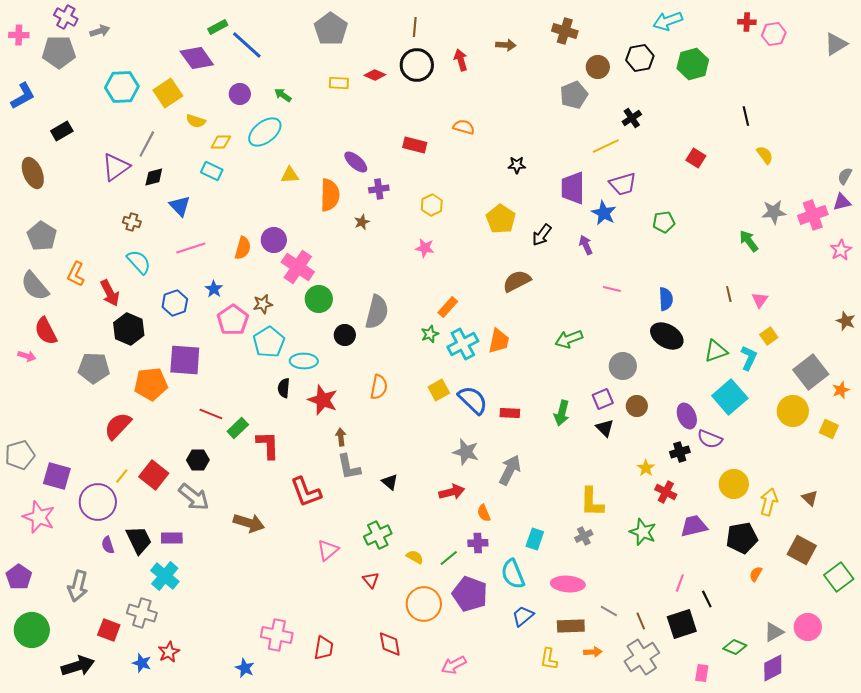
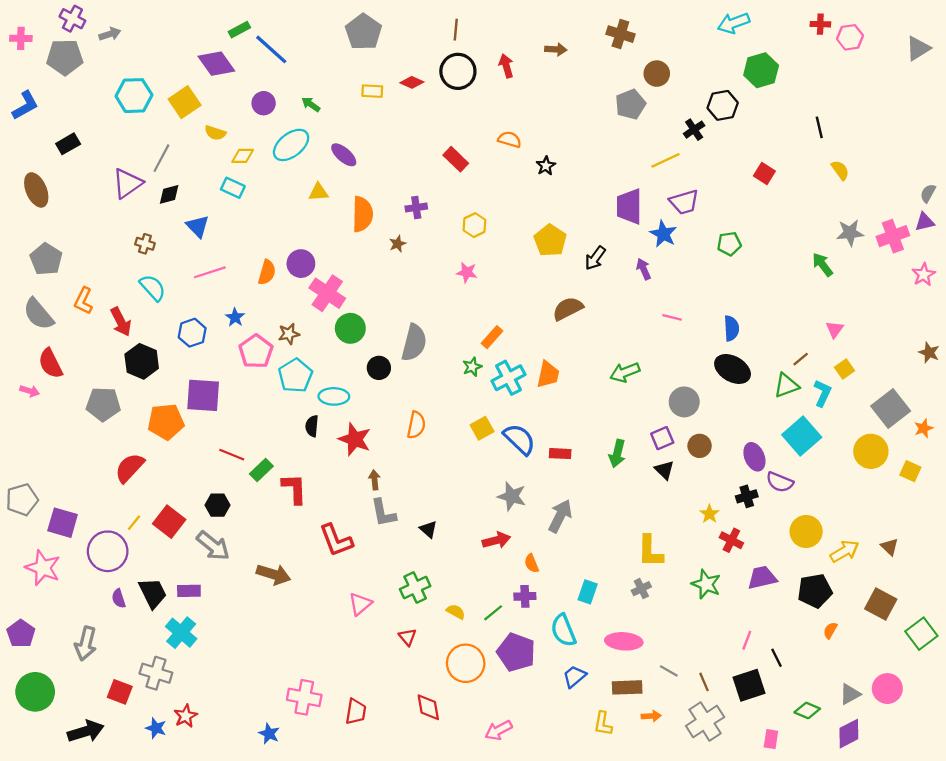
black hexagon: (640, 58) -> (723, 105), moved
red rectangle: (415, 145) -> (456, 159), turned 30
purple ellipse: (356, 162) -> (344, 155), moved
black star: (517, 165) -> (546, 166), moved, turned -30
brown line: (729, 294) -> (801, 359), moved, turned 63
yellow arrow: (769, 502) -> (845, 551), turned 44

